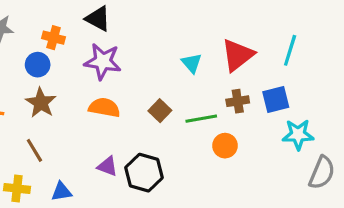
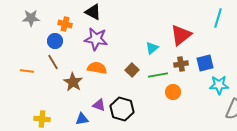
cyan line: (290, 50) -> (218, 18), moved
cyan triangle: (192, 63) -> (152, 48), moved, turned 32
brown star: (41, 103) -> (73, 82), moved
brown line: (34, 150) -> (53, 62), moved
blue triangle: (61, 192) -> (82, 119), moved

